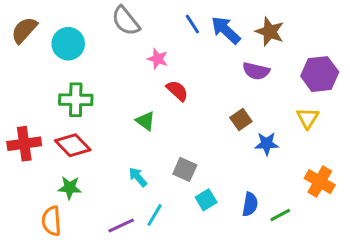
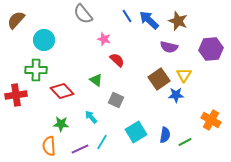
cyan circle: (68, 44) -> (44, 40), moved
green cross: (76, 100) -> (36, 70), moved
yellow triangle: (308, 118) -> (184, 75), moved
brown square: (241, 119) -> (159, 79), size x1.5
red diamond: (73, 145) -> (62, 91), moved
gray square: (185, 169) -> (116, 100), moved
green star: (70, 188) -> (61, 124), moved
cyan square: (206, 200) -> (136, 132), size x1.5
orange semicircle: (52, 221) -> (49, 146), moved

